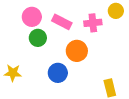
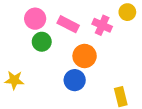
pink cross: (93, 23) -> (102, 25), turned 30
blue circle: (58, 73) -> (75, 80), moved

